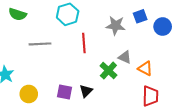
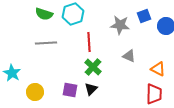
green semicircle: (17, 14) -> (44, 14), moved
orange triangle: (145, 68) -> (158, 69), moved
green cross: (108, 70) -> (93, 67), moved

